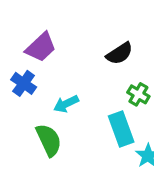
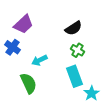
green cross: (138, 94) -> (77, 50), moved

